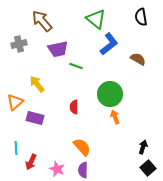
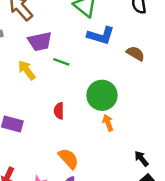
blue L-shape: (109, 44) -> (101, 35), turned 55
yellow arrow: (37, 84) -> (27, 70), moved
black arrow: (143, 147) -> (141, 159), turned -56

